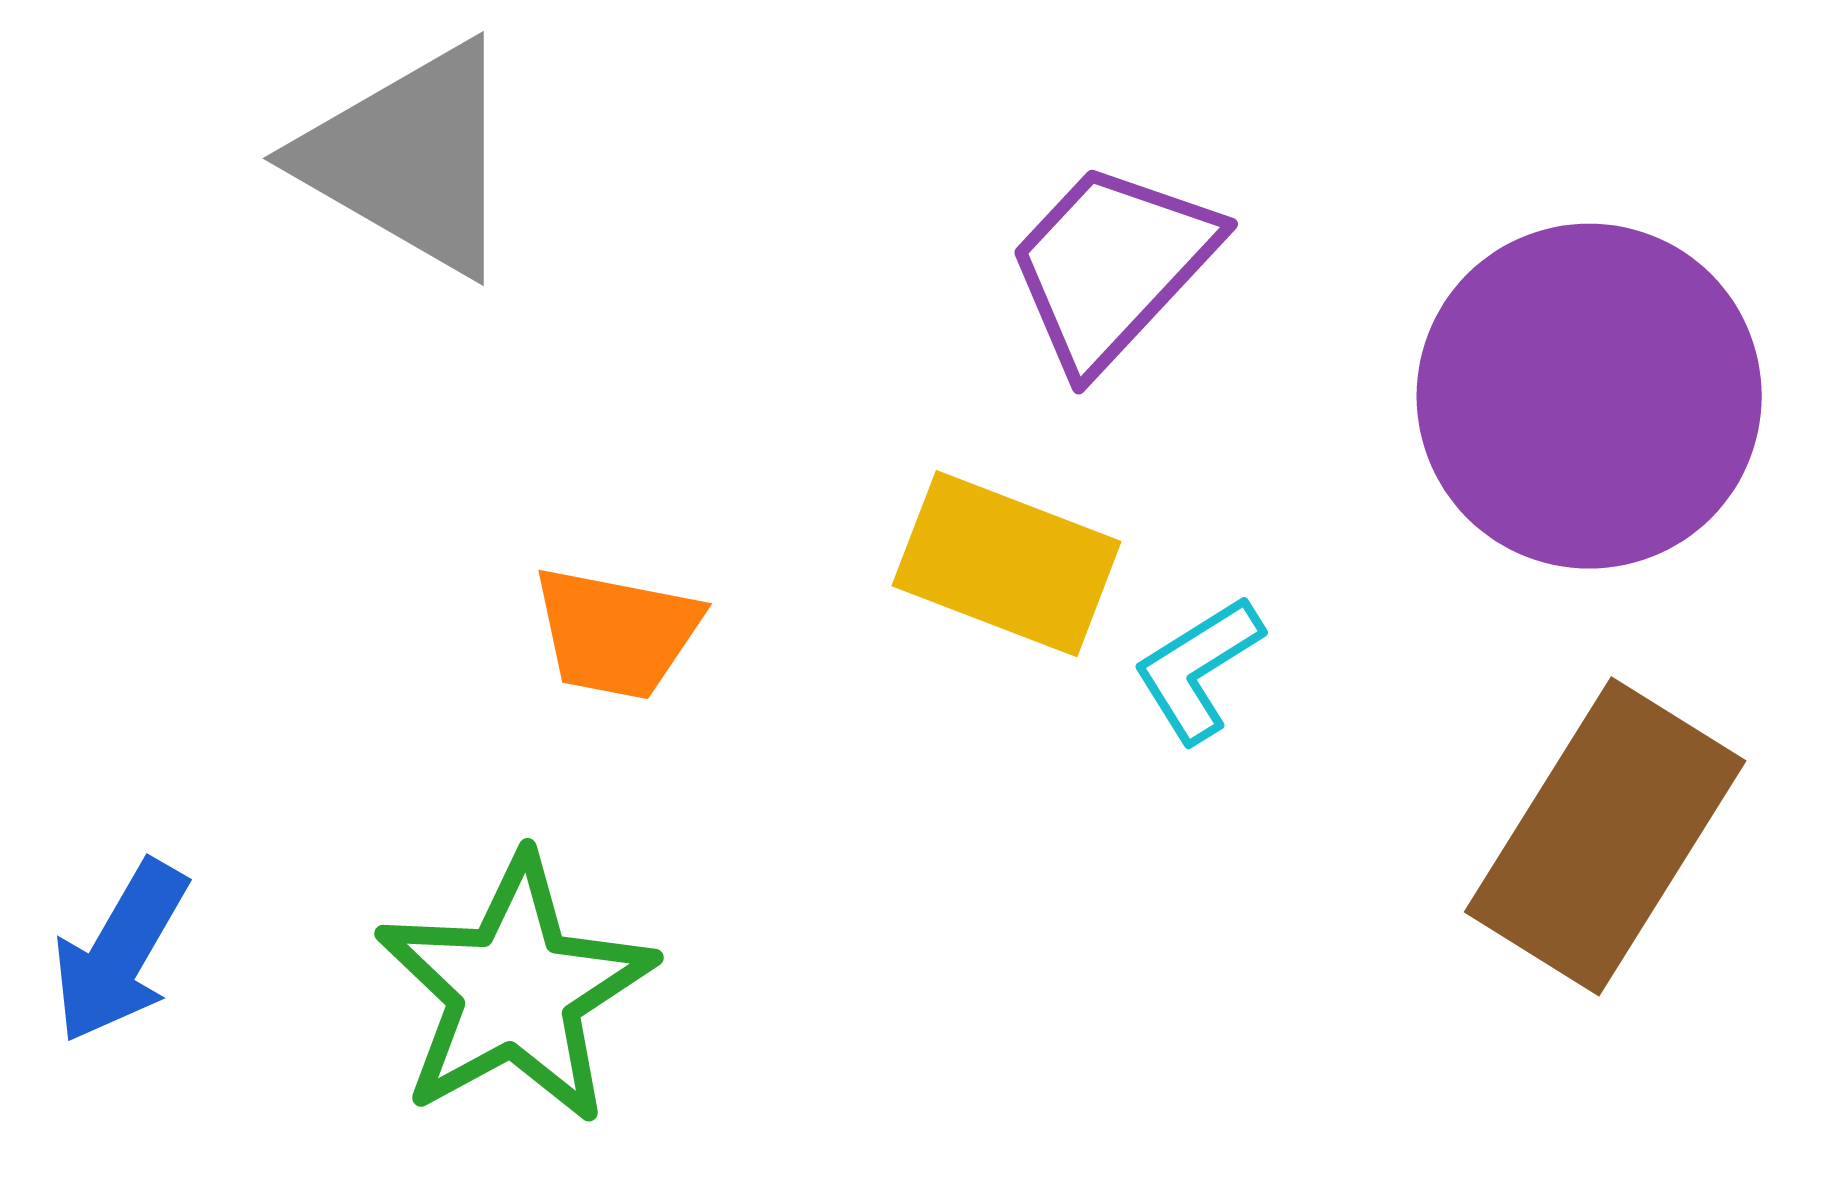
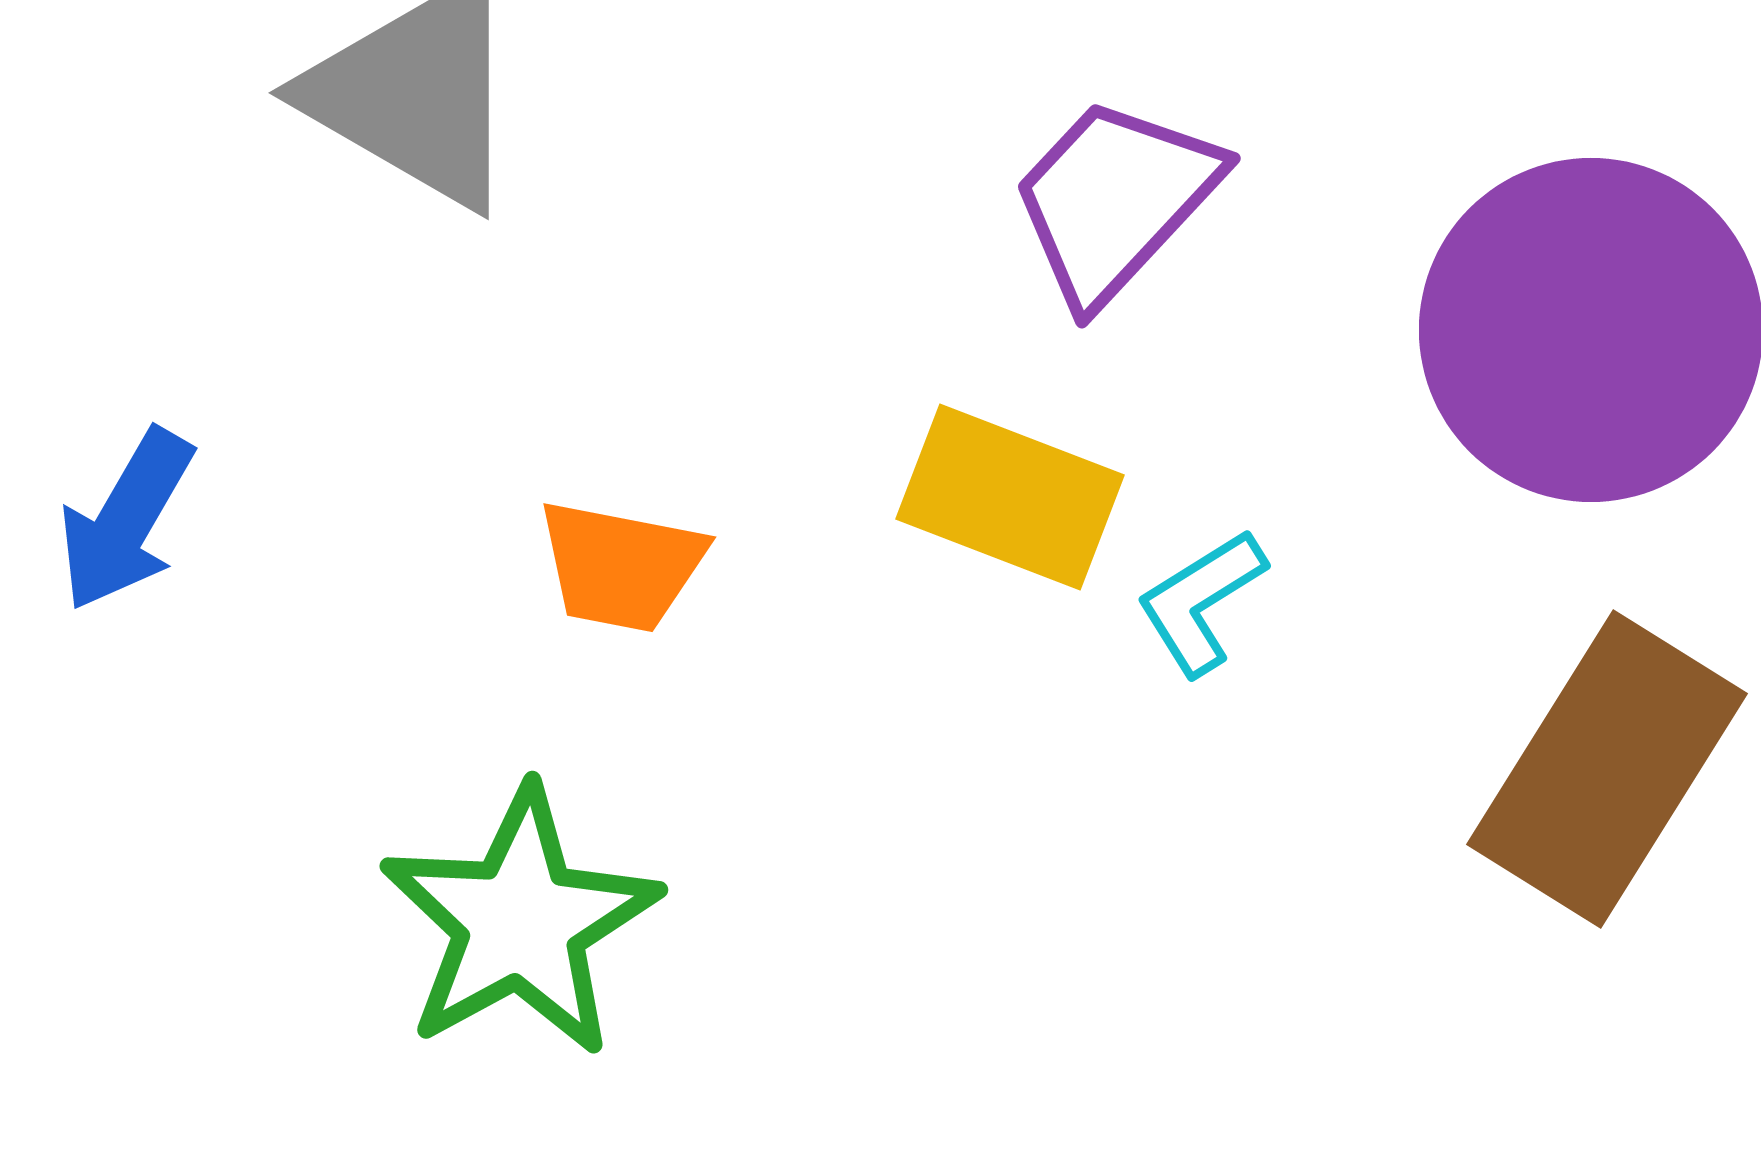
blue arrow: (120, 952) -> (126, 520), moved

